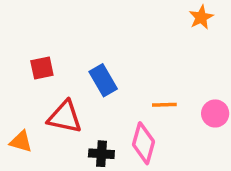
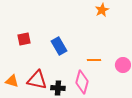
orange star: (201, 17) -> (102, 10), moved
red triangle: (65, 117) -> (37, 80), moved

